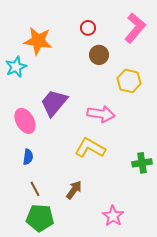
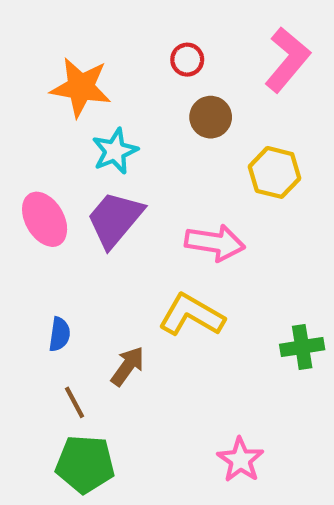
cyan star: (16, 67) -> (115, 151), moved
pink ellipse: (25, 121) -> (45, 219), moved
brown arrow: (74, 190) -> (128, 366), moved

